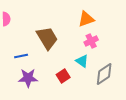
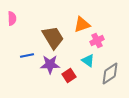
orange triangle: (86, 19) -> (82, 24), moved
purple star: (28, 78) -> (50, 64), moved

